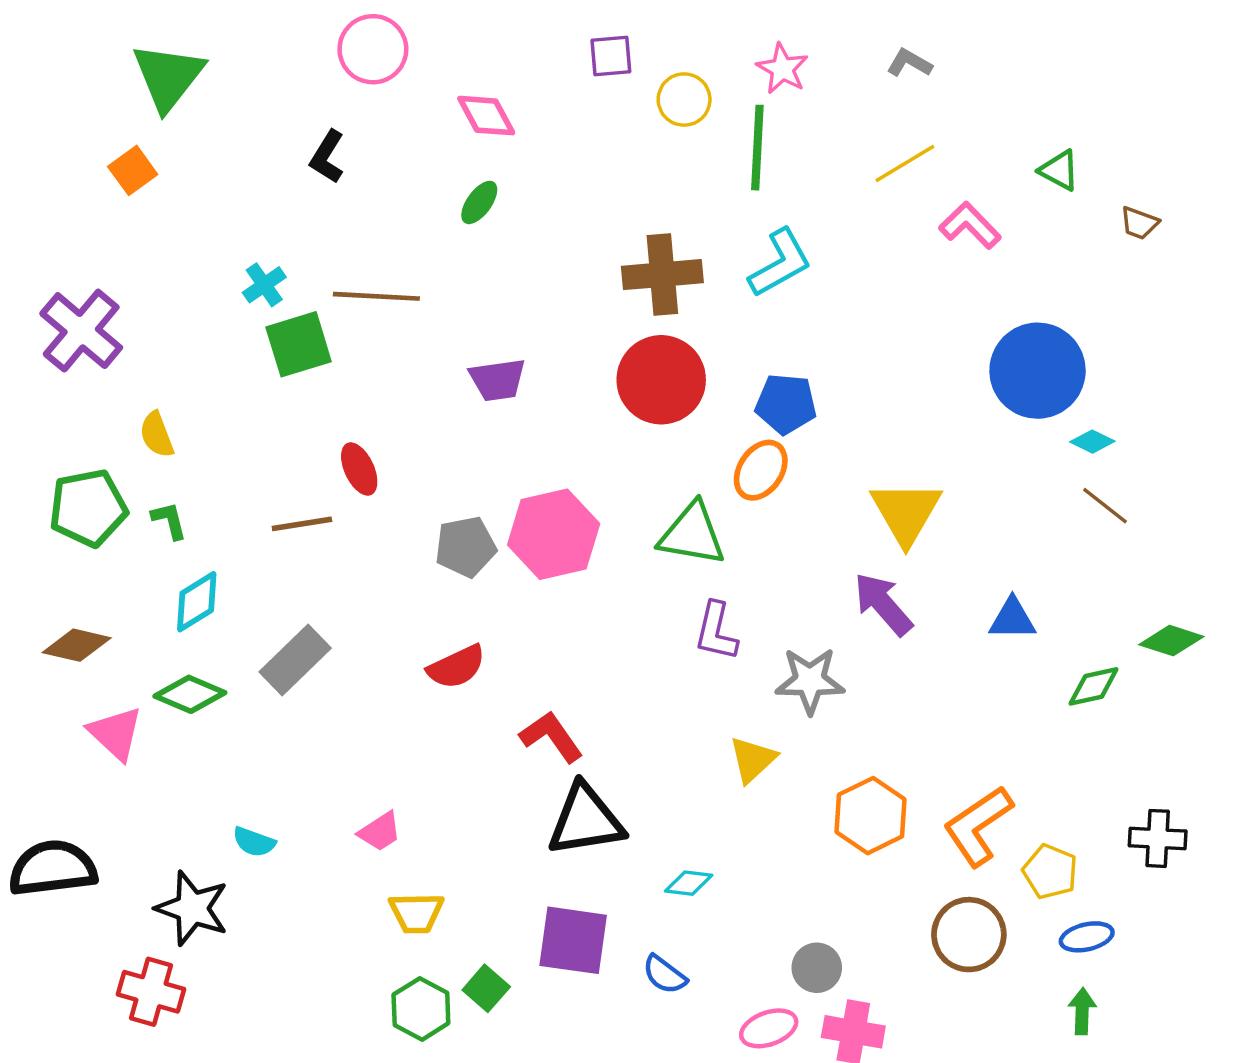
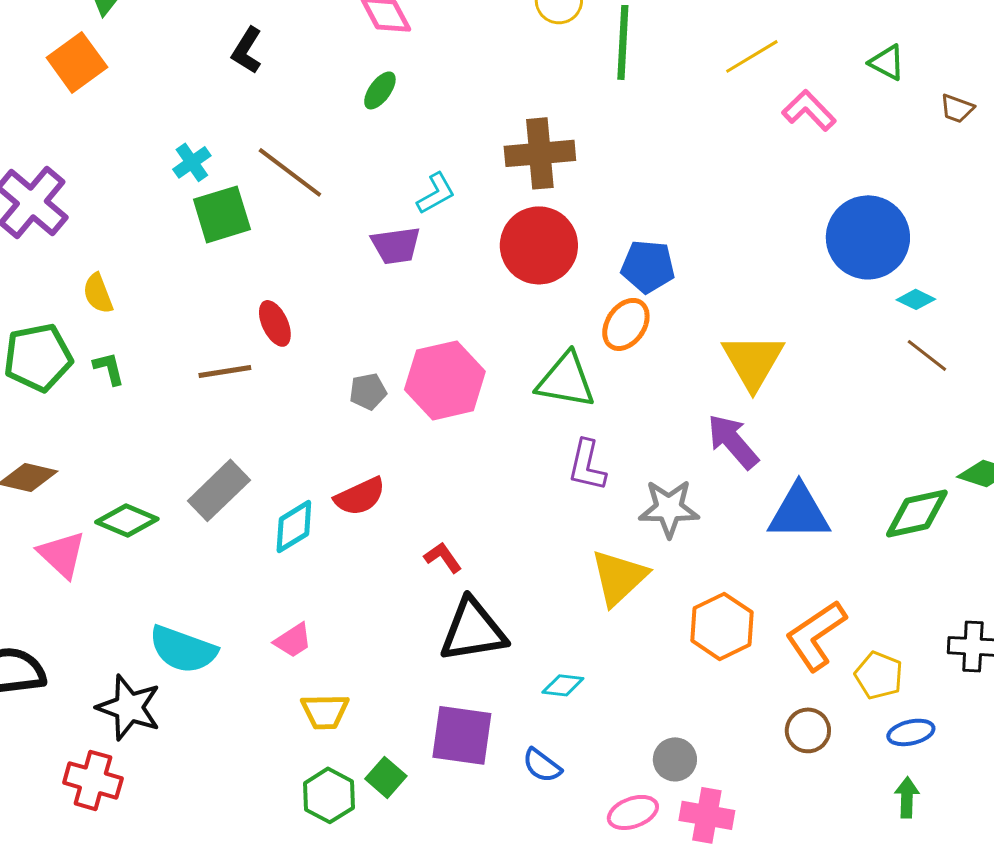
orange square: (133, 170) -> (77, 62), size x1.4
cyan L-shape: (780, 263) -> (436, 193), moved, size x0.7
brown line: (376, 296) -> (290, 172), turned 34
gray pentagon: (466, 547) -> (368, 391), size x0.7
cyan diamond: (197, 602) -> (294, 526), moved
blue triangle: (1012, 619) -> (799, 512), moved, size x1.5
green diamond: (1094, 686) -> (917, 513), size x1.4
red L-shape: (551, 737) -> (443, 557), size x0.7
yellow triangle: (753, 760) -> (619, 577), size x1.4
cyan semicircle: (254, 842) -> (183, 649), size x1.8
brown circle: (969, 935) -> (808, 730), size x0.7

